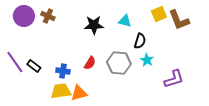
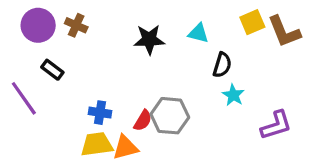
red semicircle: (90, 63) -> (143, 121), moved
gray hexagon: (119, 63) -> (170, 116), moved
black rectangle: (34, 66) -> (52, 70), moved

